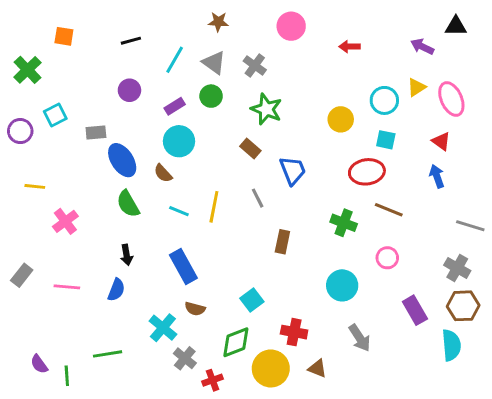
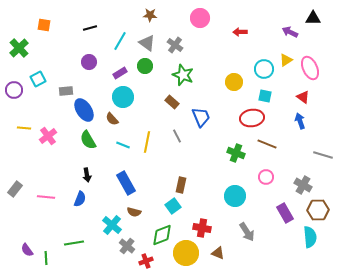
pink cross: (65, 221) -> (48, 136), moved
brown rectangle: (282, 242) -> (181, 185), moved
gray cross: (457, 268) -> (303, 185), moved

